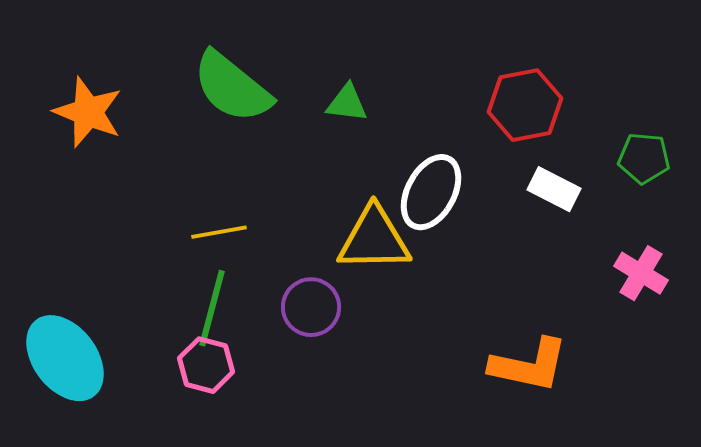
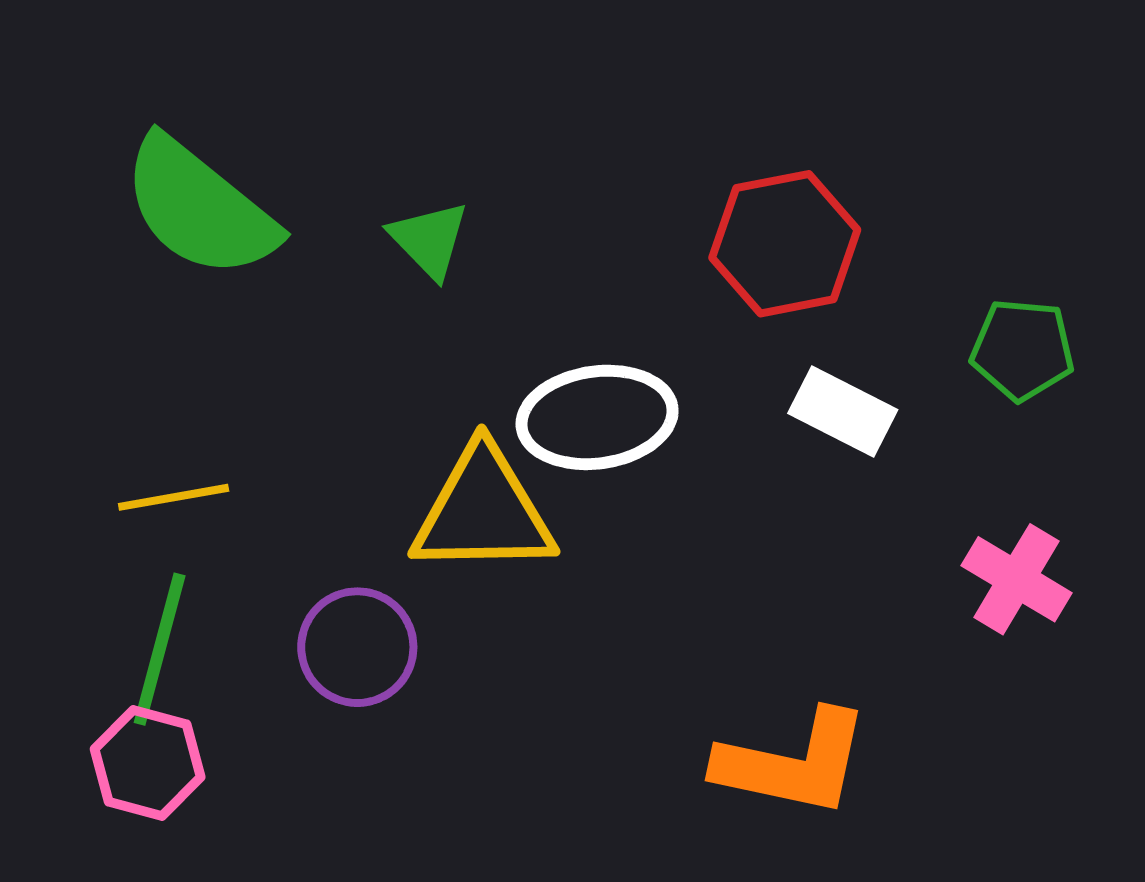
green triangle: (347, 103) -> (429, 240), turned 39
white ellipse: (431, 192) -> (597, 417), turned 54

